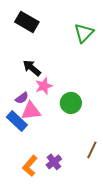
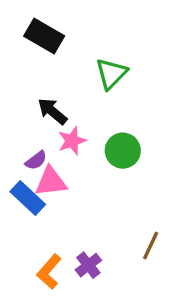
green triangle: (84, 33) -> (111, 74), moved
green circle: (71, 103) -> (123, 151), moved

